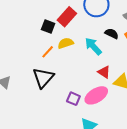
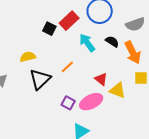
yellow semicircle: (66, 43) -> (28, 57), moved
cyan arrow: (93, 46) -> (87, 43), moved
orange line: (48, 52) -> (67, 67), moved

